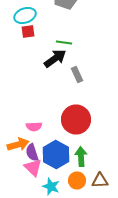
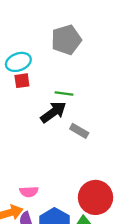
gray rectangle: (77, 74) -> (79, 131), turned -35
red circle: (76, 120) -> (95, 197), moved

